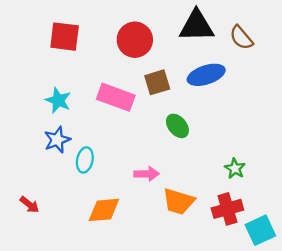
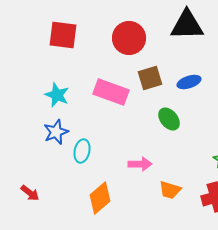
blue ellipse: (206, 75) -> (189, 82), moved, size x0.7
orange trapezoid: (178, 201) -> (170, 190), size x0.7
orange diamond: (104, 210) -> (100, 198), turned -36

